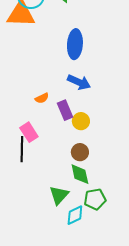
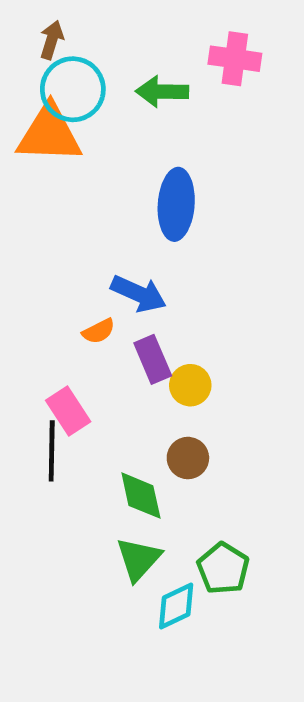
blue arrow: (79, 82) -> (139, 294), moved
green diamond: (80, 174) -> (141, 496), moved
green pentagon: (95, 199) -> (223, 568), turned -30

